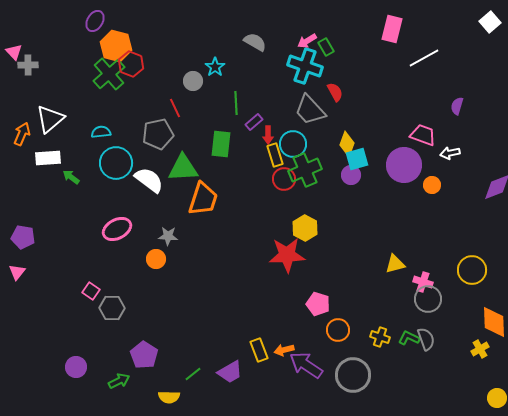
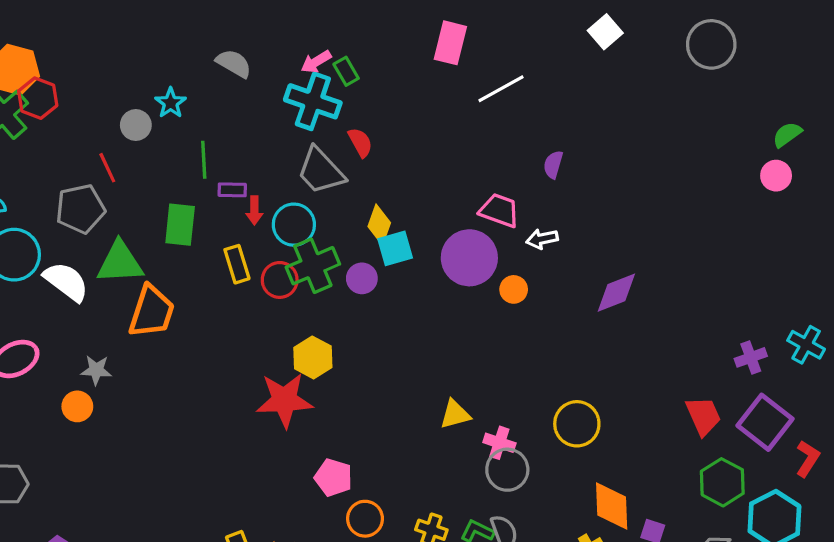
purple rectangle: (254, 122) -> (232, 190), turned 42
yellow rectangle: (275, 155) -> (237, 264), moved
purple circle: (351, 175) -> (362, 278), moved

